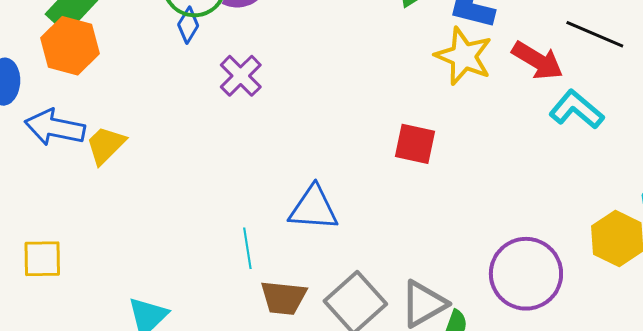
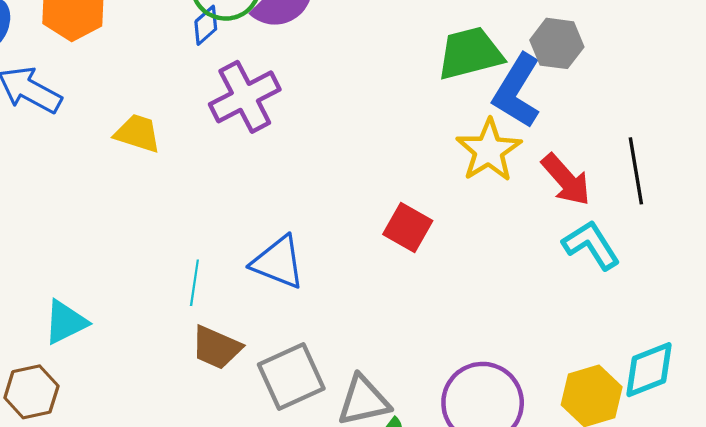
black line: (595, 34) -> (636, 171), turned 40
purple cross: (241, 76) -> (245, 97), size x1.4
yellow trapezoid: (106, 145) -> (138, 133), moved, turned 45

